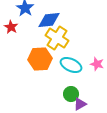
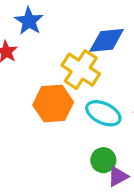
blue diamond: (49, 20) -> (107, 40), moved

